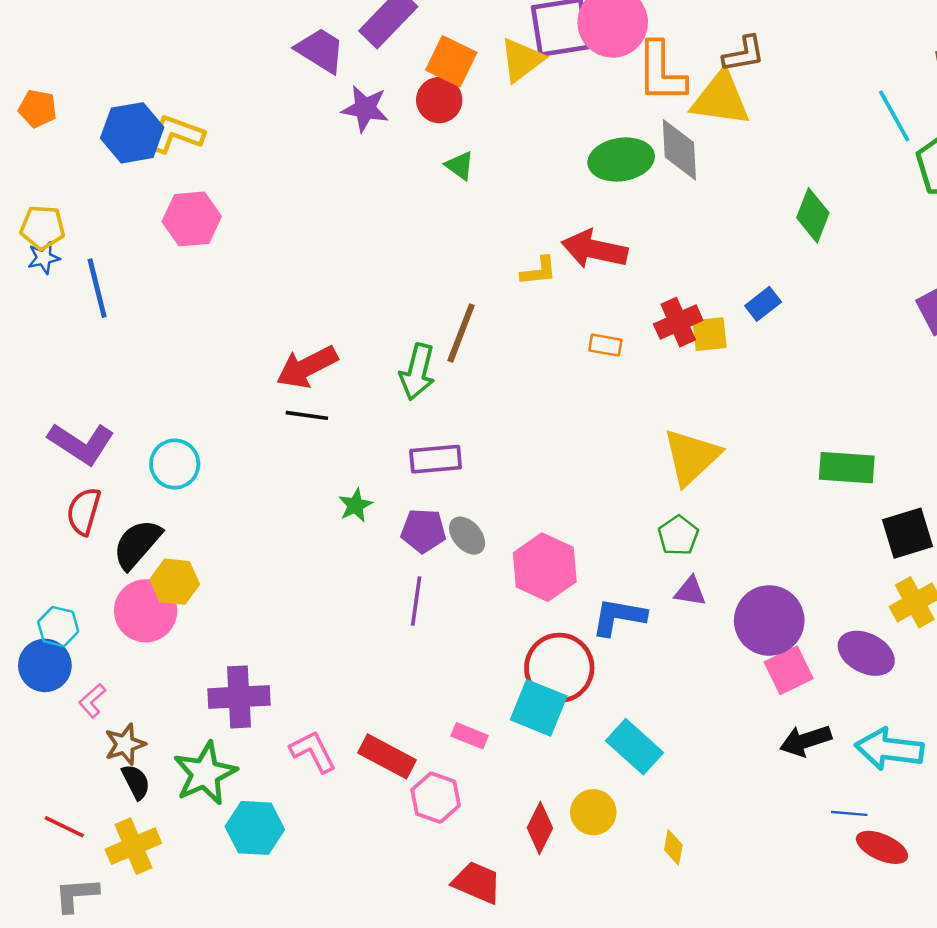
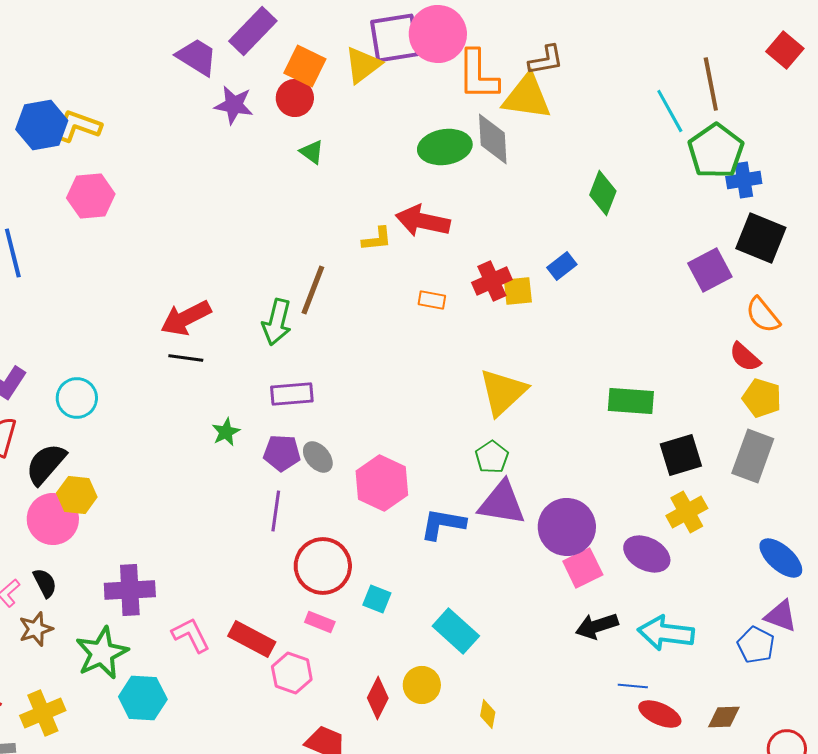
purple triangle: (690, 591) -> (502, 503), size x1.8
red circle: (559, 668) -> (323, 566), moved
cyan square: (539, 708) -> (377, 599), size x0.6
black semicircle: (136, 782) -> (45, 583), moved

